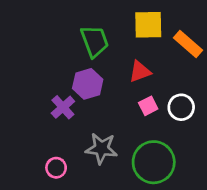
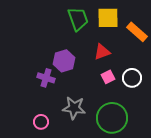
green trapezoid: (95, 41) -> (78, 19), moved
purple cross: (63, 107) -> (46, 78), turned -30

